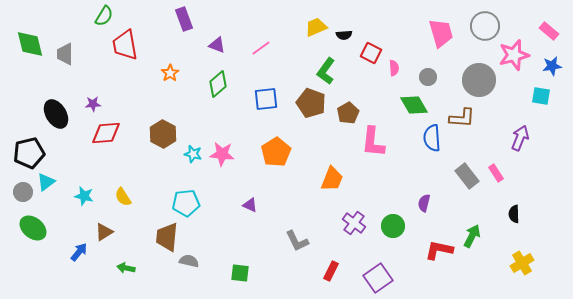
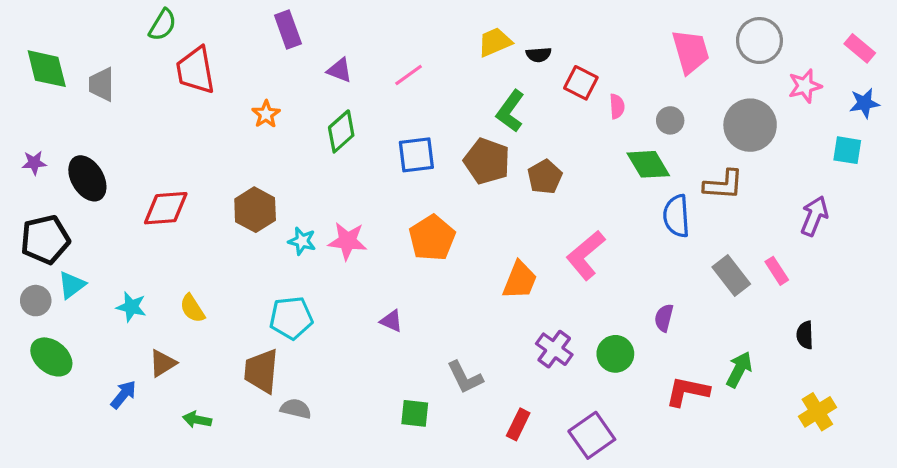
pink star: (514, 55) -> (805, 86), size x0.7
purple star: (93, 104) -> (34, 163), moved
pink L-shape: (373, 142) -> (586, 255), moved, turned 44
green square: (240, 273) -> (415, 413), moved

